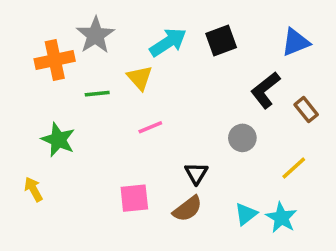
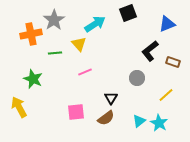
black square: (221, 40) -> (128, 13), moved
brown rectangle: (306, 110) -> (173, 62), turned -32
yellow arrow: (33, 189) -> (19, 107), size x1.5

